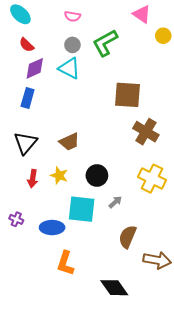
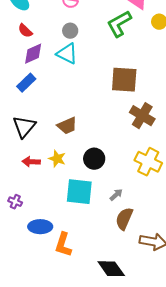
green L-shape: (105, 43) -> (119, 24), moved
blue rectangle: (28, 98) -> (26, 83), turned 30
red arrow: (33, 179) -> (31, 162), turned 84
gray arrow: (115, 202) -> (116, 195), moved
blue ellipse: (52, 228) -> (40, 227), moved

